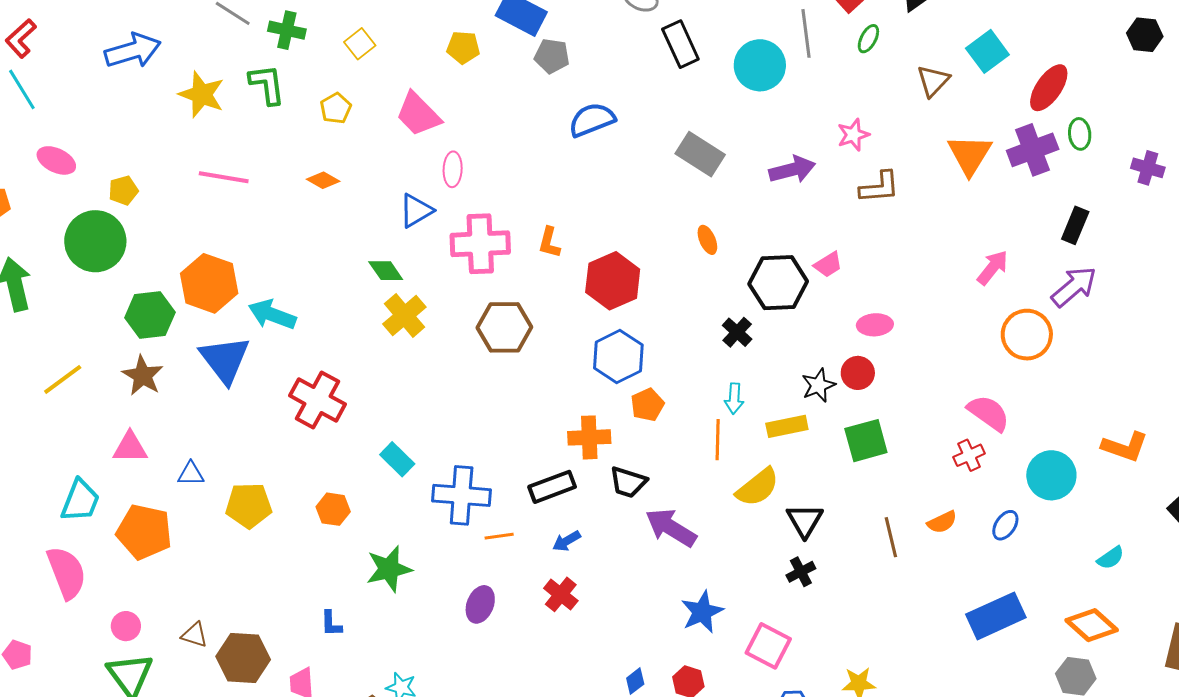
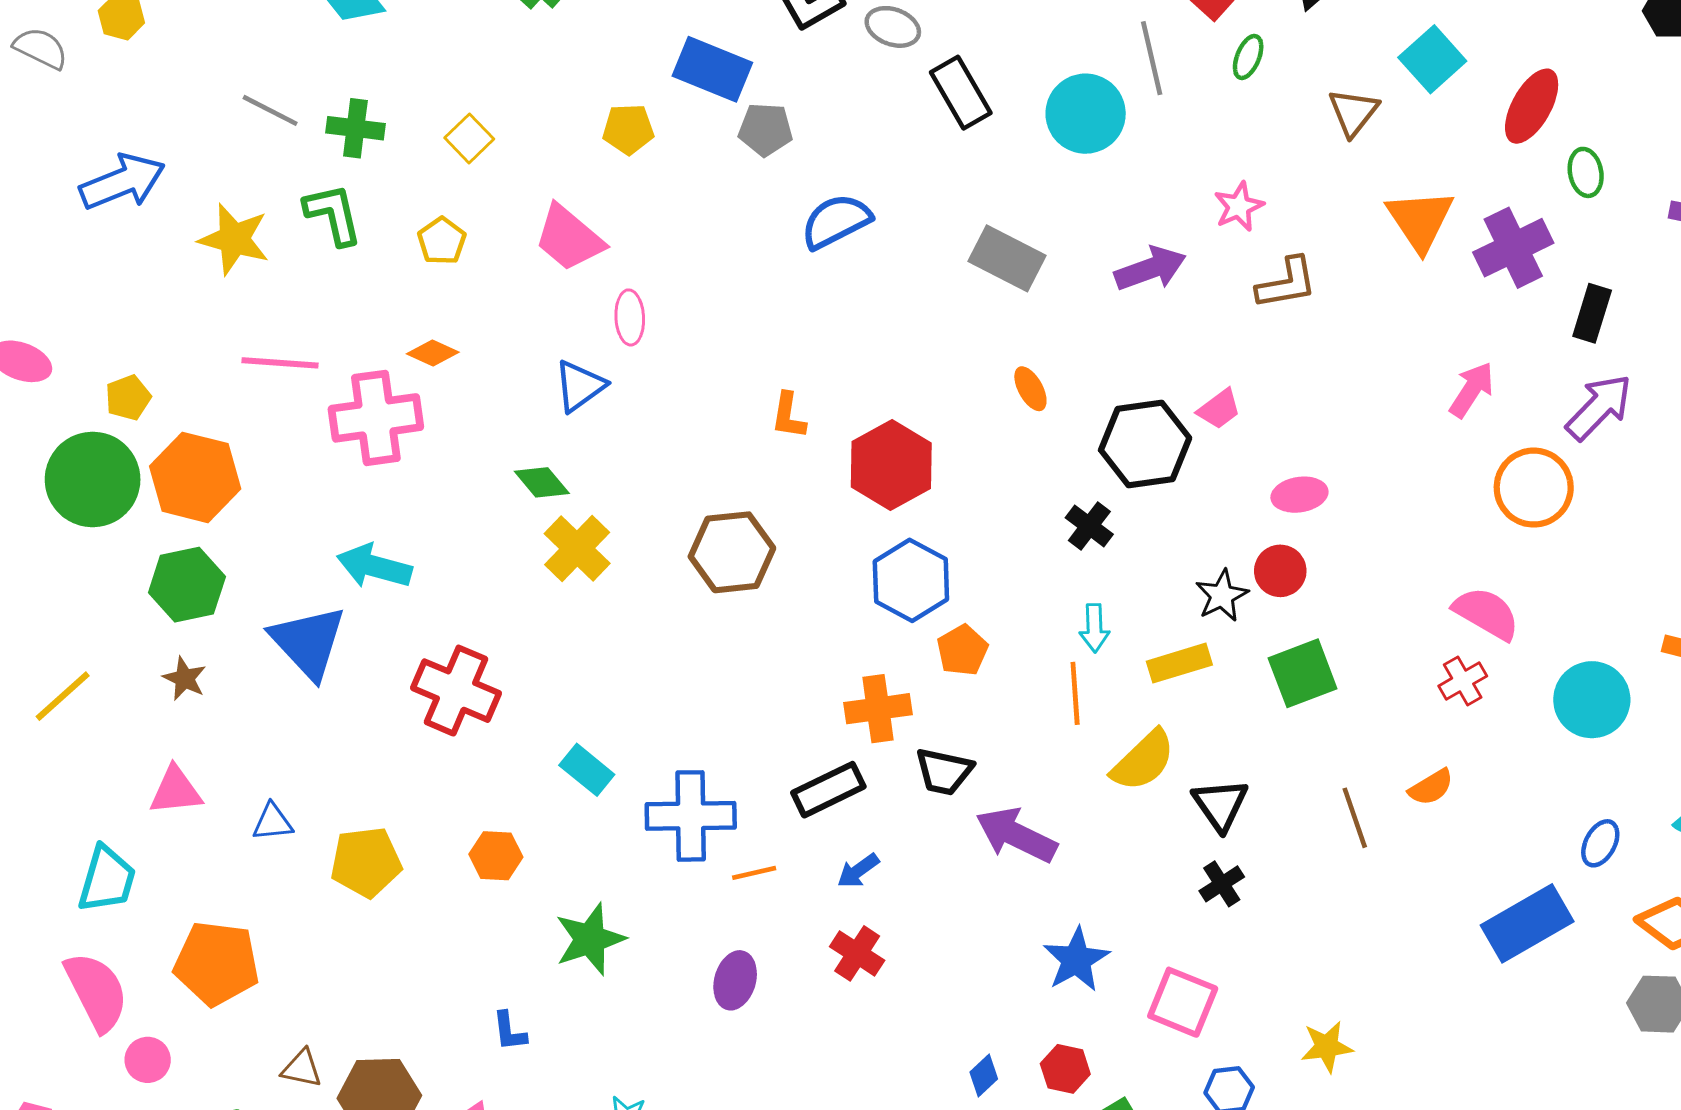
purple cross: (1033, 150) -> (1513, 248), moved
pink cross: (480, 244) -> (376, 418), moved
orange hexagon: (209, 283) -> (195, 477), moved
brown star: (143, 376) -> (185, 679), size x0.7
blue ellipse: (1005, 525) -> (1600, 843), moved
orange pentagon: (144, 532) -> (217, 963), moved
pink circle: (126, 626) -> (148, 1060), moved

